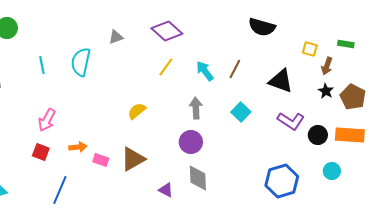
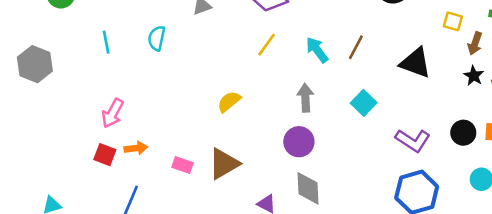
cyan semicircle: (81, 62) -> (157, 38), size x0.7
purple L-shape: (291, 121) -> (413, 140), moved
orange arrow: (78, 147) -> (136, 148), moved

